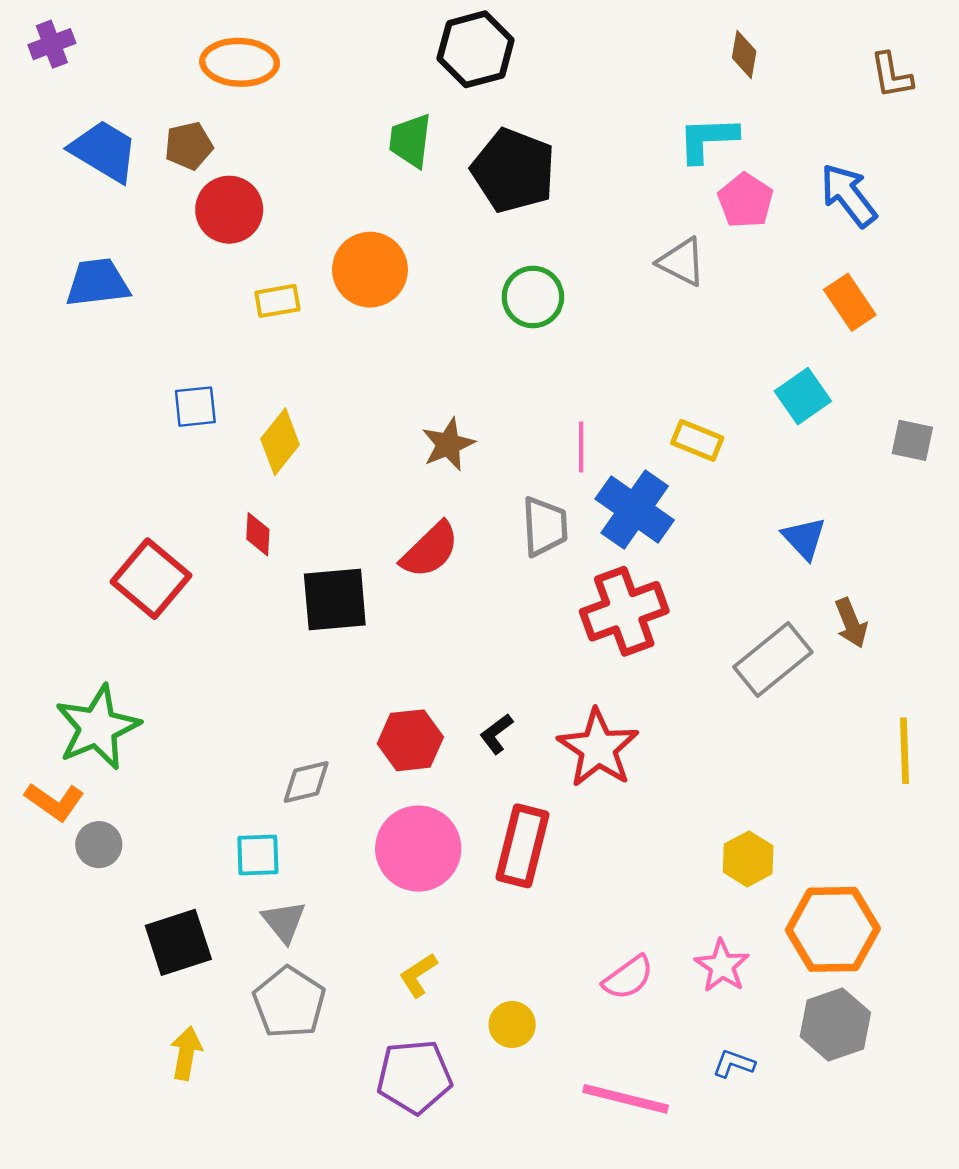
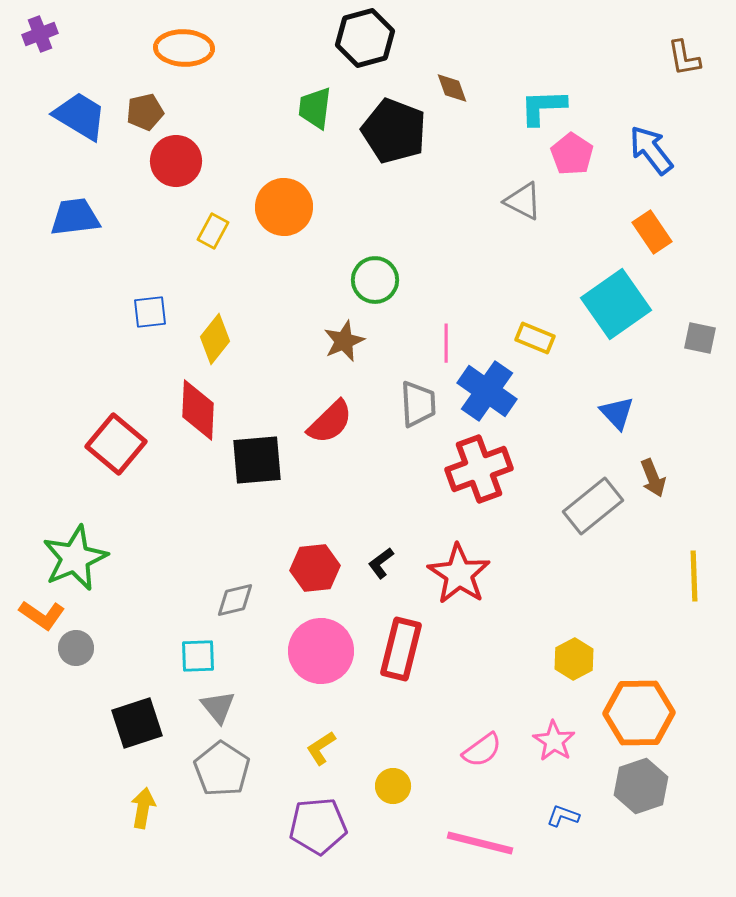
brown diamond: (744, 55) -> (452, 88), moved, turned -30
green circle: (533, 297) -> (375, 280), moved
yellow rectangle: (277, 301) -> (213, 231), turned -52
cyan square: (803, 396) -> (616, 304), size x1.6
red diamond: (258, 534) -> (198, 410), size x1.8

